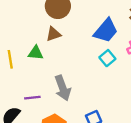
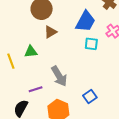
brown triangle: (53, 34) -> (50, 32), moved
cyan square: (107, 58) -> (91, 44), turned -32

